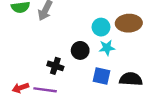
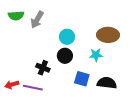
cyan circle: (101, 27) -> (67, 37), moved
cyan star: (107, 48) -> (96, 55), moved

